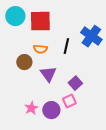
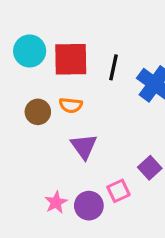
black line: (66, 46) -> (114, 67), moved
brown circle: (24, 62) -> (38, 112), moved
purple square: (75, 83) -> (150, 168), moved

